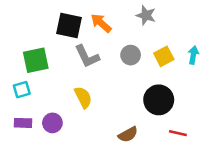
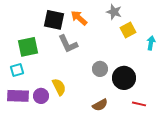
gray circle: (131, 55) -> (100, 69), moved
yellow square: (164, 56) -> (128, 30), moved
yellow semicircle: (83, 97) -> (59, 87), moved
purple rectangle: (23, 123) -> (18, 96), size x1.5

